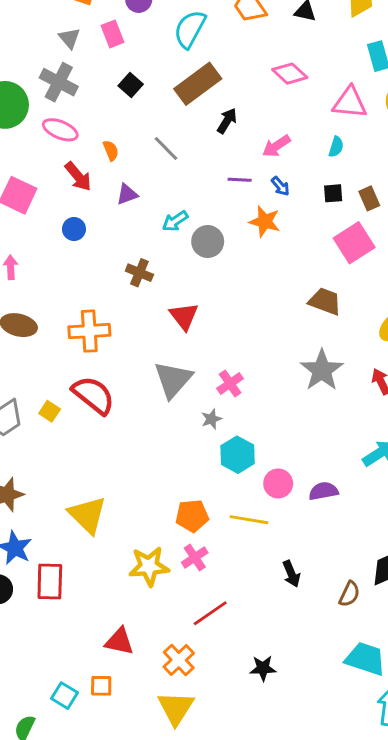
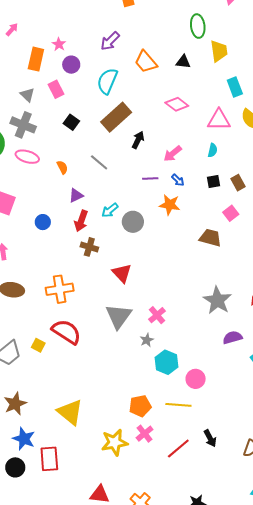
red arrow: (78, 176) -> (81, 221), moved, turned 65
pink square: (354, 243) -> (231, 213), size x0.6
brown trapezoid: (325, 301) -> (210, 238), moved
purple semicircle: (323, 491) -> (232, 337), moved
red line: (210, 613) -> (178, 448), moved

